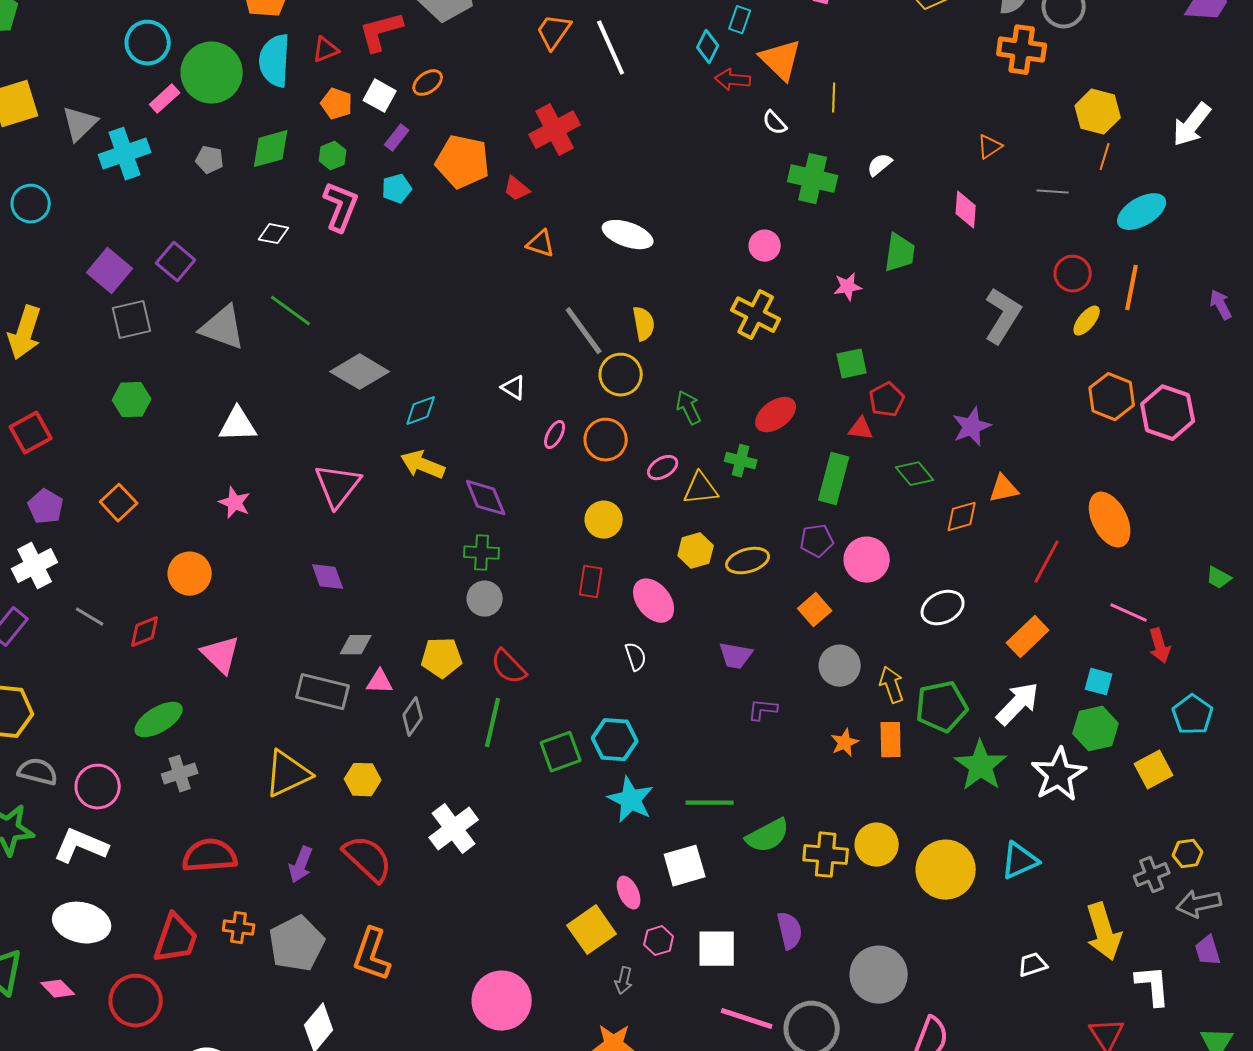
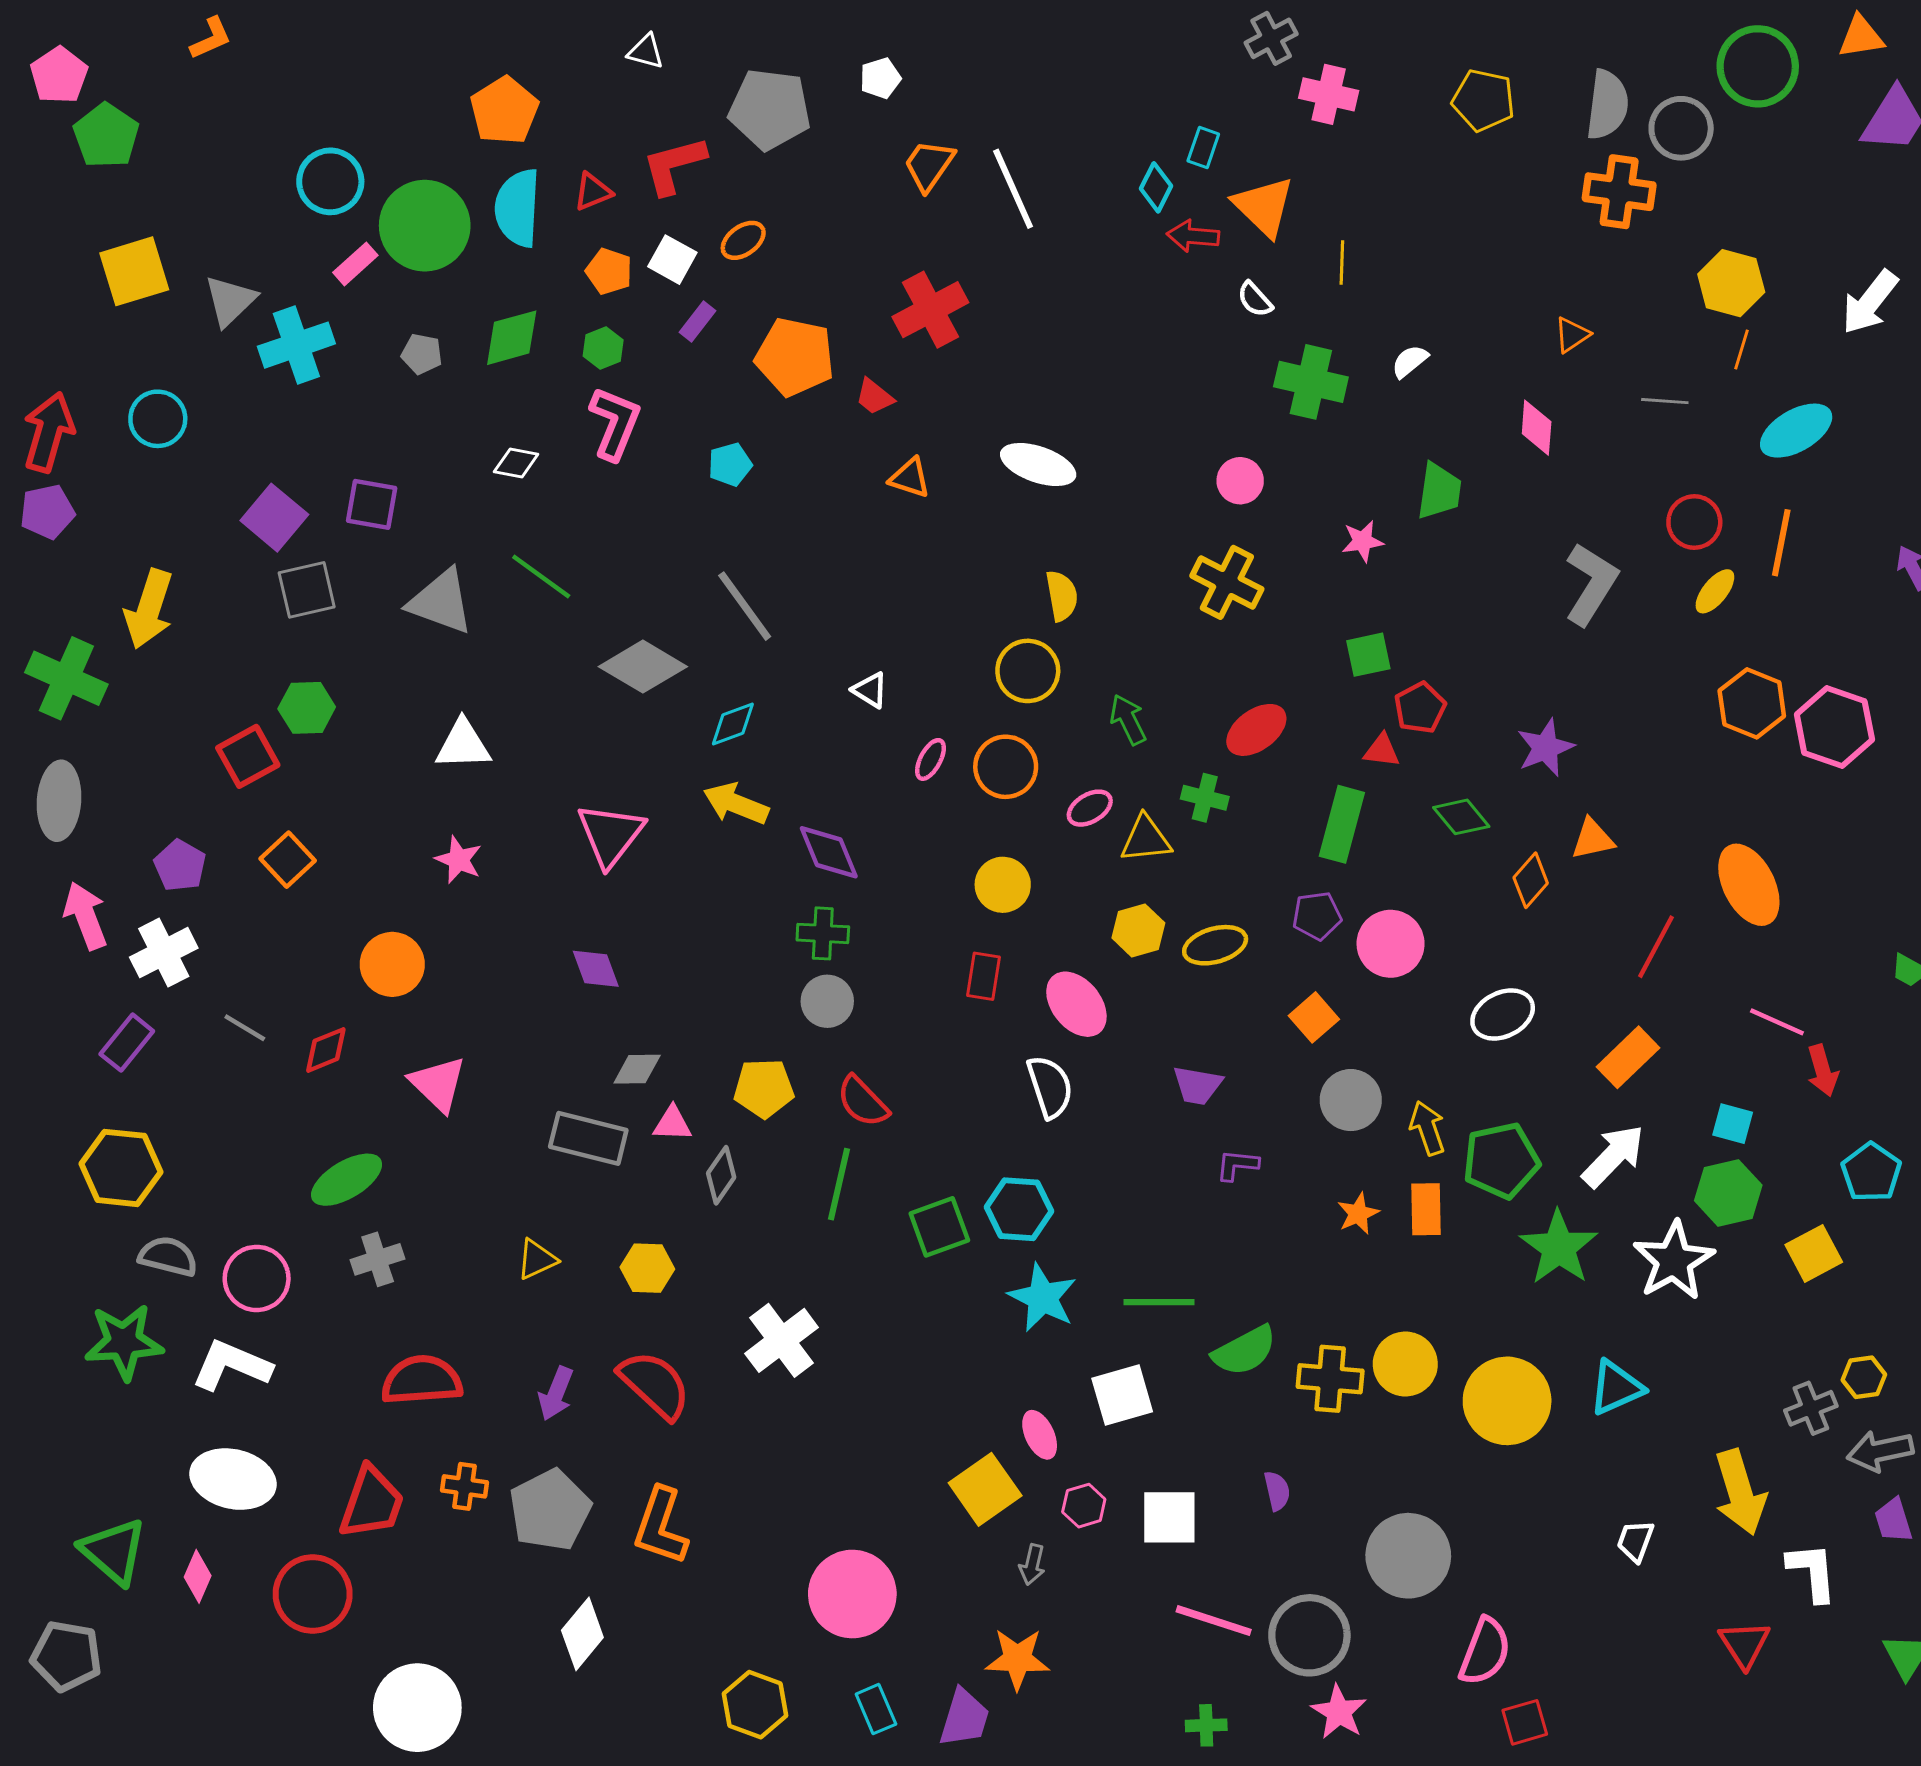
cyan pentagon: (397, 189) -> (730, 464), moved
purple square: (176, 262) -> (372, 504), turned -30
gray line: (584, 331) -> (745, 606), moved
red square: (31, 433) -> (248, 756), moved
orange diamond: (962, 517) -> (1531, 880), turned -33
white semicircle: (636, 657) -> (1050, 1087), size x1.5
yellow triangle: (288, 774) -> (537, 1259), size x0.6
purple semicircle: (790, 931) -> (1277, 1491), size x0.7
white trapezoid: (1033, 965) -> (1635, 1541), turned -52
pink diamond: (58, 989) -> (198, 1576), turned 68

